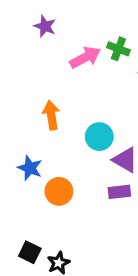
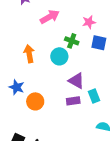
green cross: (118, 49) -> (72, 41), moved
cyan circle: (99, 137) -> (59, 56), moved

